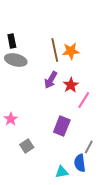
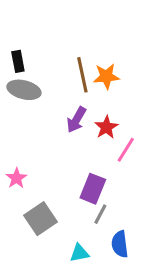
gray square: (27, 146) -> (40, 219), size x1.5
gray line: (89, 147) -> (100, 214), moved
cyan triangle: (62, 172) -> (79, 253), moved

